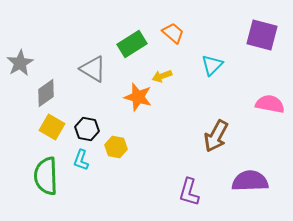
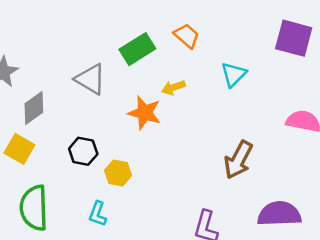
yellow square: (52, 127) -> (19, 149), moved
cyan L-shape: (81, 160) -> (98, 214), moved

